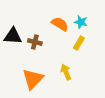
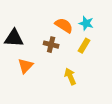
brown cross: (35, 42) -> (51, 45), moved
orange triangle: (33, 79) -> (26, 66), moved, size x0.7

